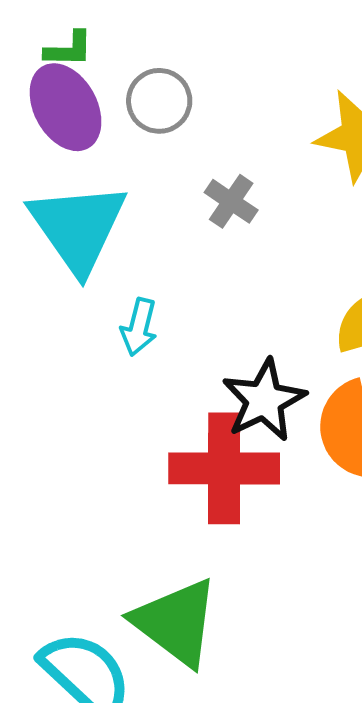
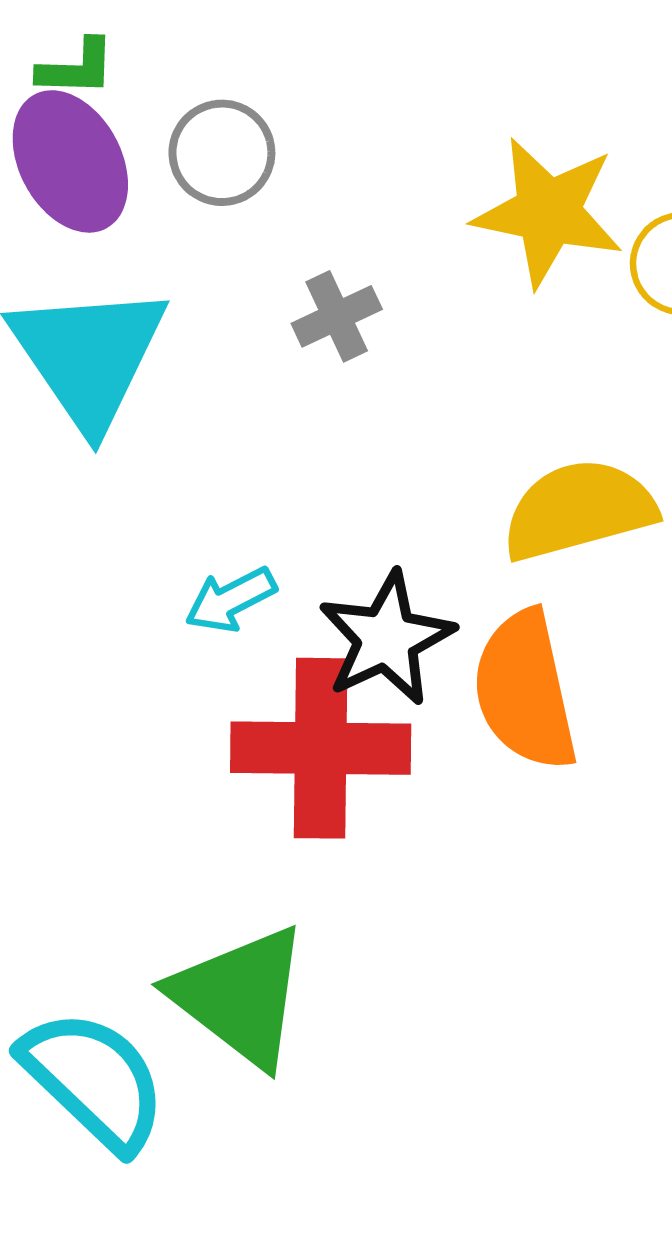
gray cross: (231, 201) -> (337, 316), turned 30
cyan arrow: (139, 327) -> (231, 600), moved, turned 48

